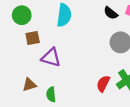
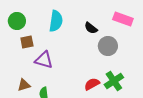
black semicircle: (111, 13) -> (91, 28), moved
red semicircle: (103, 84) -> (92, 84), turned 35

